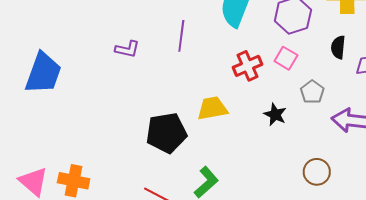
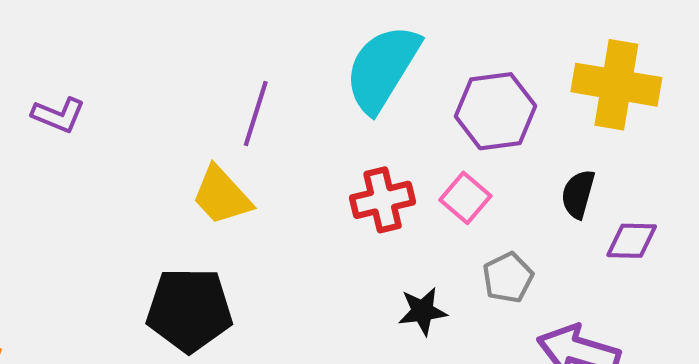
purple L-shape: (127, 49) -> (58, 115), moved
yellow trapezoid: (212, 108) -> (222, 196), moved, turned -132
black star: (275, 114) -> (423, 311), turned 30

